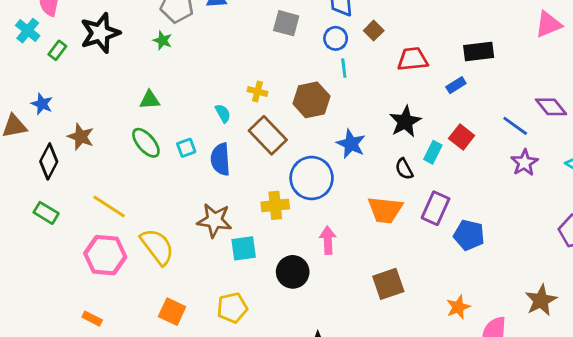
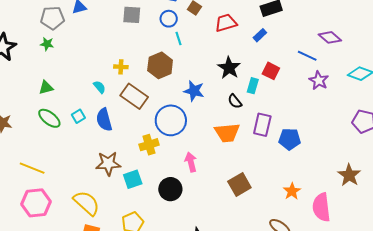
yellow semicircle: (157, 247) -> (87, 203), moved

